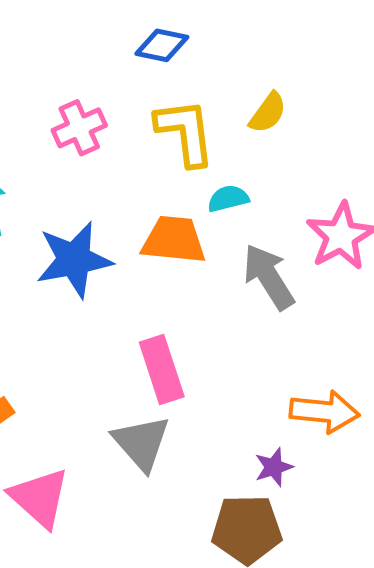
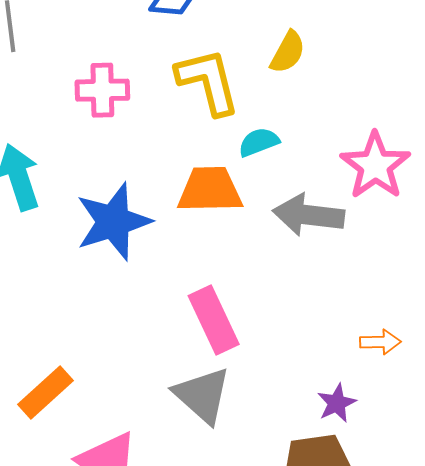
pink cross: (79, 128) -> (102, 90), turned 30
gray arrow: (269, 277) -> (309, 215), turned -44
orange arrow: (324, 412) -> (380, 342), size x0.6

